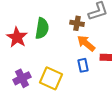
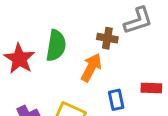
orange arrow: (86, 43) -> (91, 67), moved, turned 78

